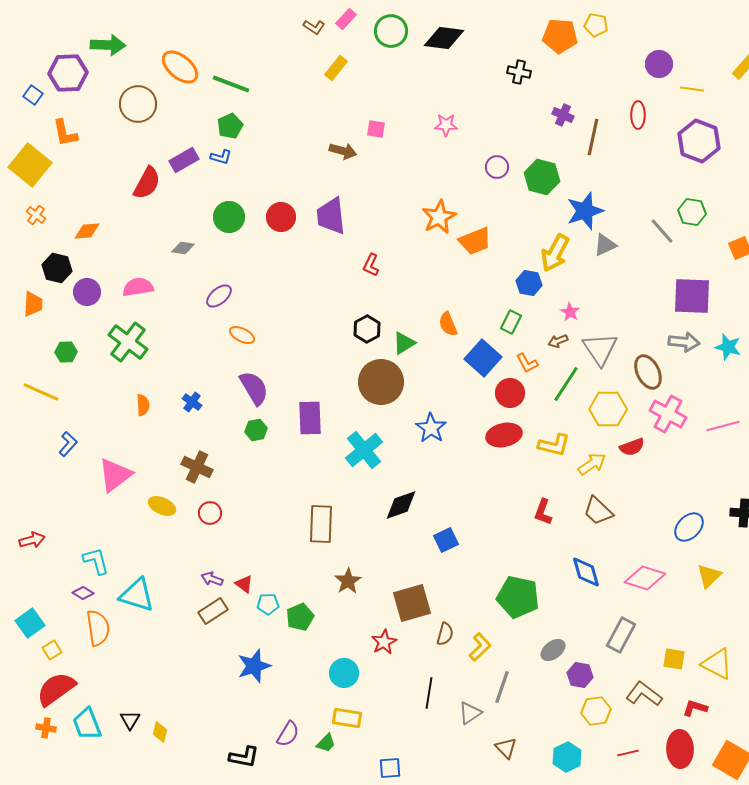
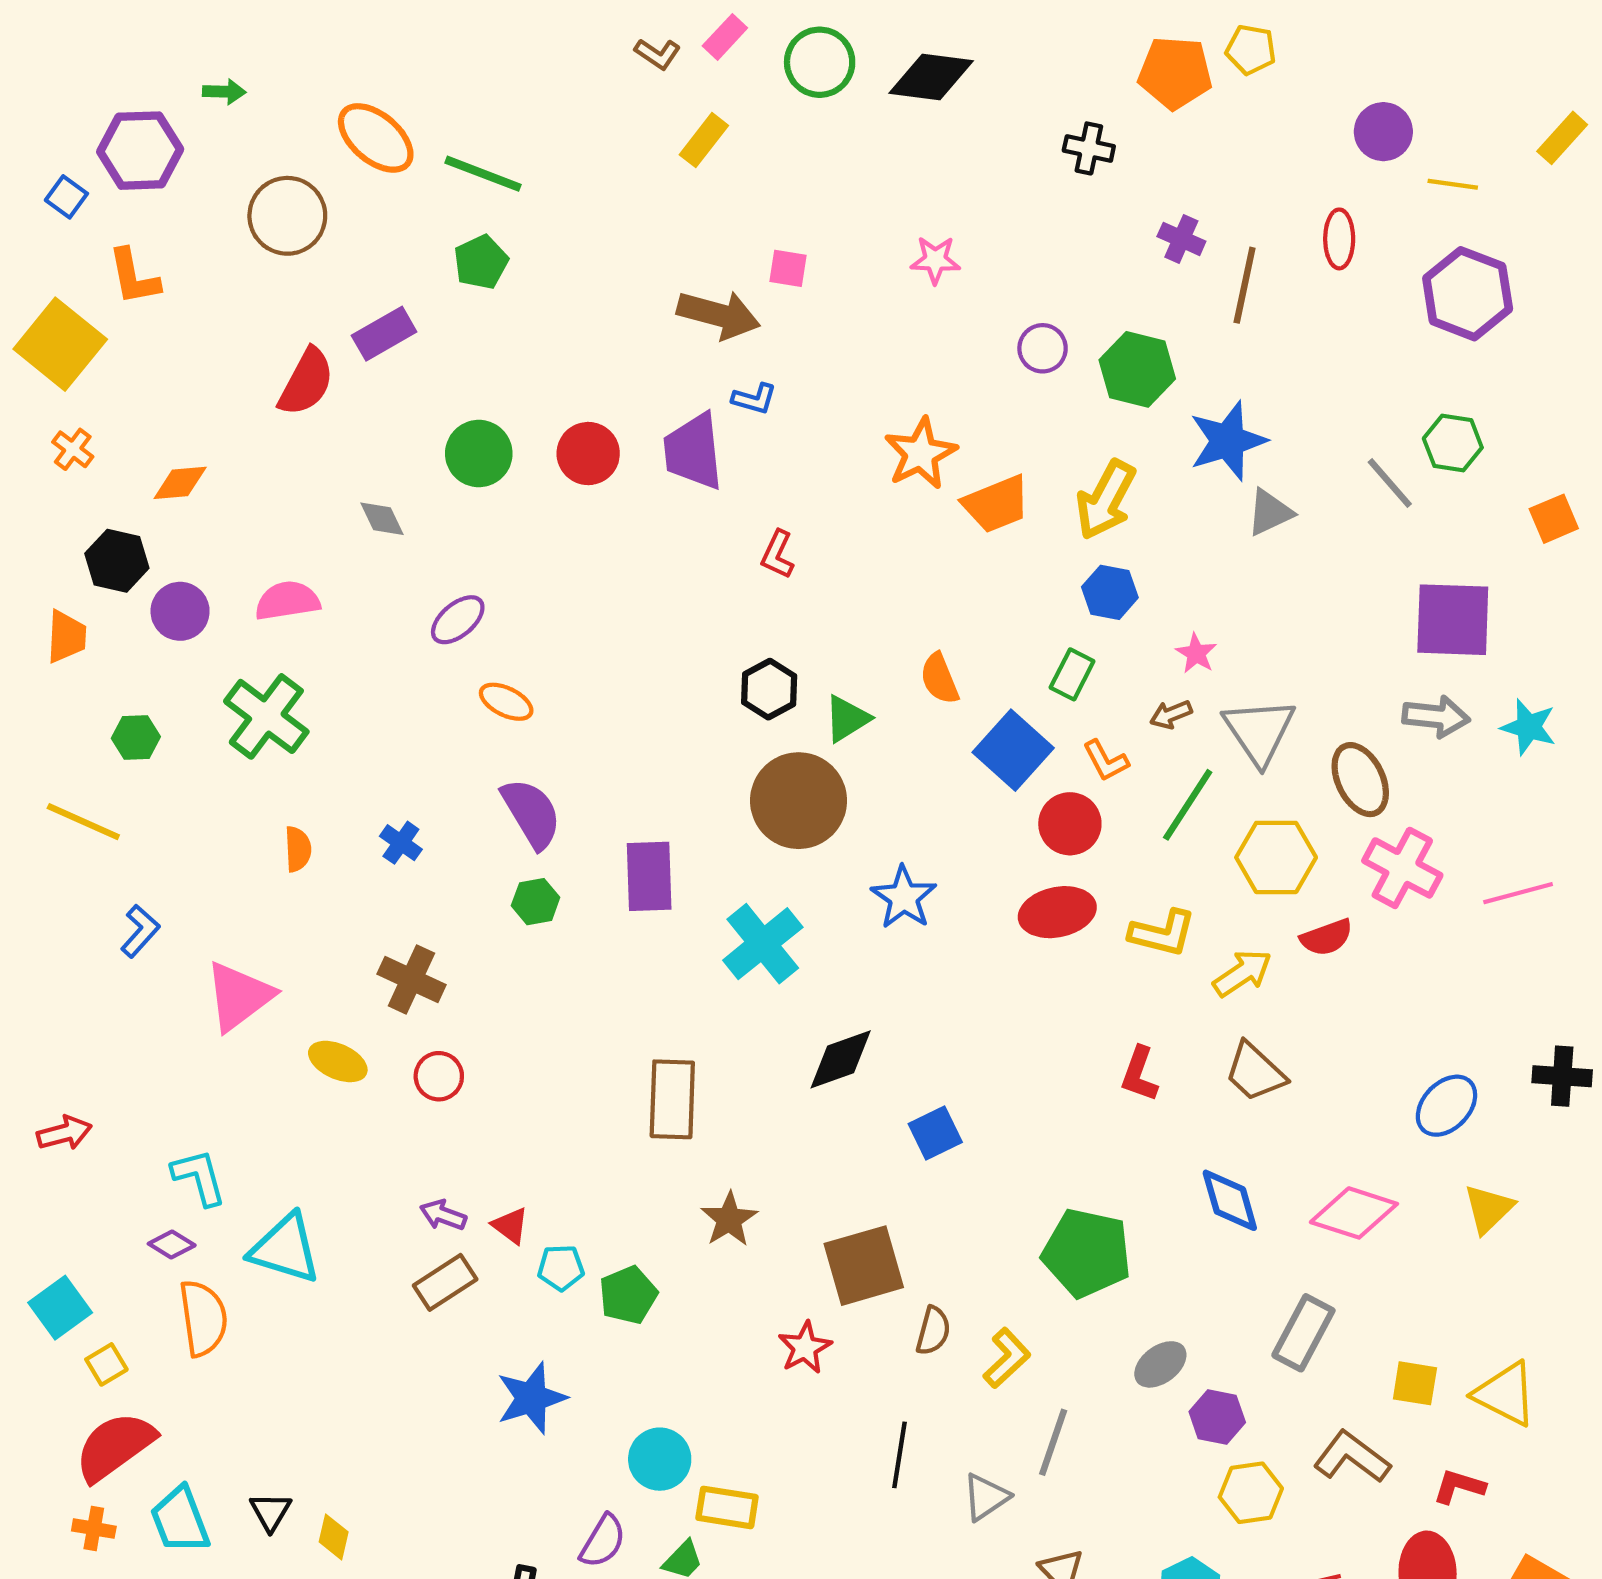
green arrow: (108, 45) -> (224, 92), size x0.6
brown arrow: (343, 151) -> (719, 315), size x1.4
blue L-shape: (221, 157) -> (754, 399), moved
gray diamond: (183, 248) -> (382, 519), turned 55
yellow arrow: (555, 253) -> (1106, 500), moved
cyan circle: (344, 673) -> (660, 1459), moved

